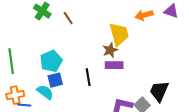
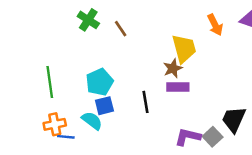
orange arrow: (144, 15) -> (215, 25), turned -102

